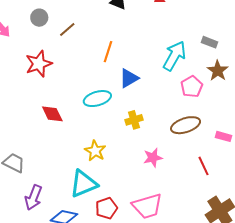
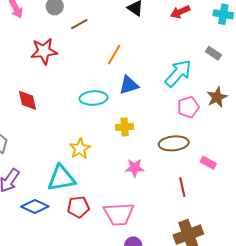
gray rectangle: (210, 42) -> (213, 53), moved
red diamond: (52, 114) -> (27, 100), moved

